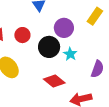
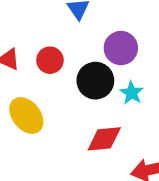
red diamond: (54, 81) -> (104, 139), turned -45

